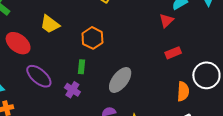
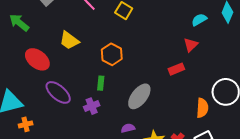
red triangle: (166, 21) -> (191, 45), moved
red rectangle: (173, 53) -> (176, 69), moved
purple cross: (72, 90) -> (92, 106), turned 35

